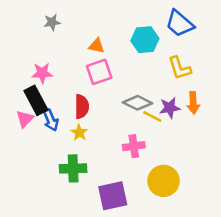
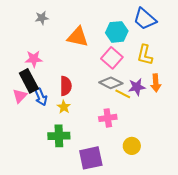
orange triangle: (97, 46) -> (78, 37), size x1.6
yellow L-shape: (180, 68) -> (145, 55), turned 30
pink square: (99, 72) -> (112, 58), moved, turned -30
yellow circle: (164, 181) -> (132, 146), size x0.7

